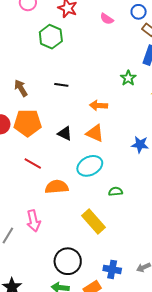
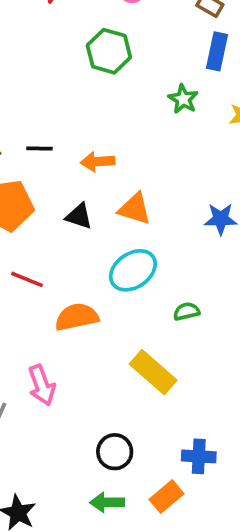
green hexagon: (51, 37) -> (109, 51), moved
black line: (61, 85) -> (39, 149), moved
orange arrow: (99, 105) -> (98, 162), moved
black circle: (68, 261) -> (115, 452), size x0.7

